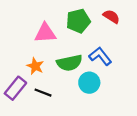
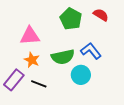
green pentagon: (78, 21) -> (71, 19), turned -30
pink triangle: (45, 33) -> (30, 36), moved

